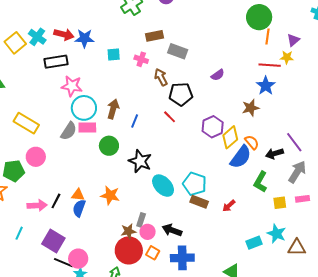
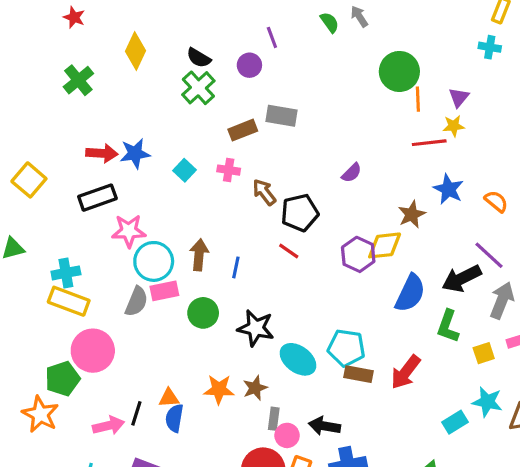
cyan cross: (37, 37) -> (66, 273), moved, turned -36
gray rectangle: (178, 51) -> (281, 116), moved
cyan square: (114, 54) -> (185, 170), turned -32
blue star: (266, 86) -> (448, 189), moved
yellow diamond: (230, 137) -> (385, 245), moved, turned 45
orange semicircle: (252, 142) -> (496, 201), moved
black arrow: (274, 154) -> (462, 278), size x1.4
pink circle: (36, 157) -> (93, 351), size x1.4
red arrow: (229, 206) -> (406, 372), size x1.6
brown star: (128, 231) -> (255, 388), moved

